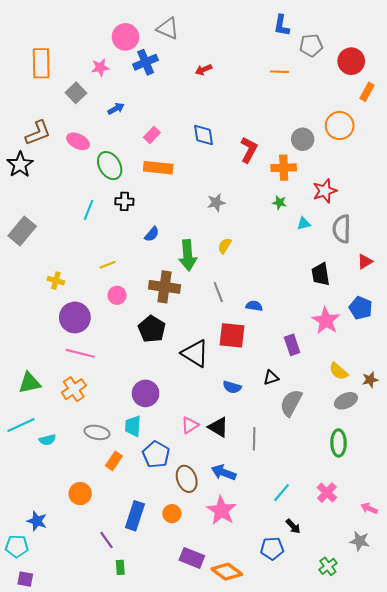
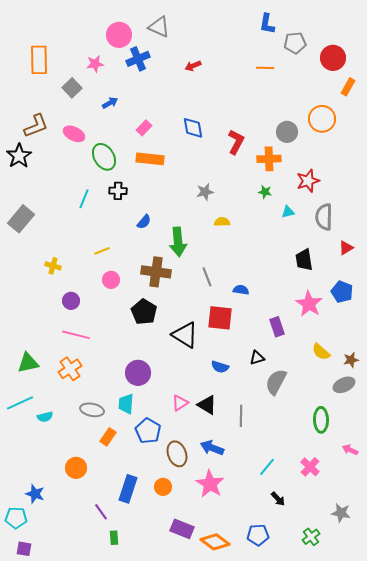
yellow semicircle: (225, 246) -> (222, 222), moved, turned 56
purple circle: (75, 317) -> (71, 301), size x0.6
gray ellipse: (346, 401) -> (344, 385), moved
pink arrow: (369, 508) -> (350, 450), moved
blue pentagon: (272, 548) -> (258, 535), moved

